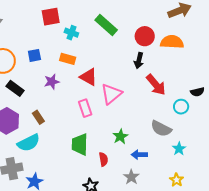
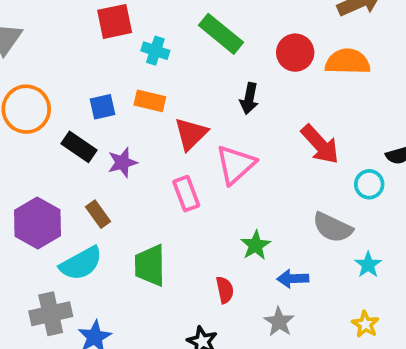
blue square: (34, 55) -> (103, 107), moved
black arrow: (139, 61) -> (249, 98), moved
red triangle: (89, 77) -> (191, 134), turned 48
purple star: (52, 82) -> (122, 162), moved
black rectangle: (15, 88) -> (79, 147), moved
green trapezoid: (80, 144) -> (150, 265), moved

